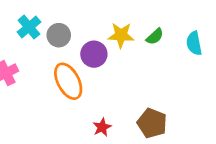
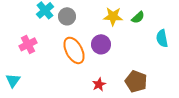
cyan semicircle: (194, 43) -> (162, 38), moved
purple circle: (94, 54) -> (101, 44), moved

